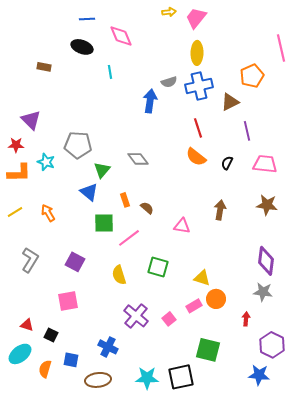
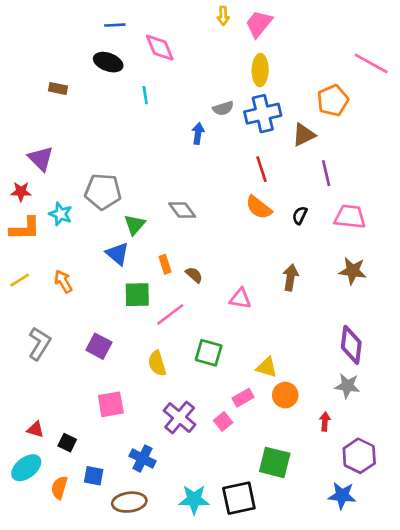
yellow arrow: (169, 12) -> (223, 16), turned 96
pink line: (281, 48) -> (371, 63), turned -48
blue arrow: (150, 101) -> (198, 133), size x0.7
pink square: (68, 301) -> (111, 404), moved
pink rectangle: (194, 306) -> (243, 398), moved

